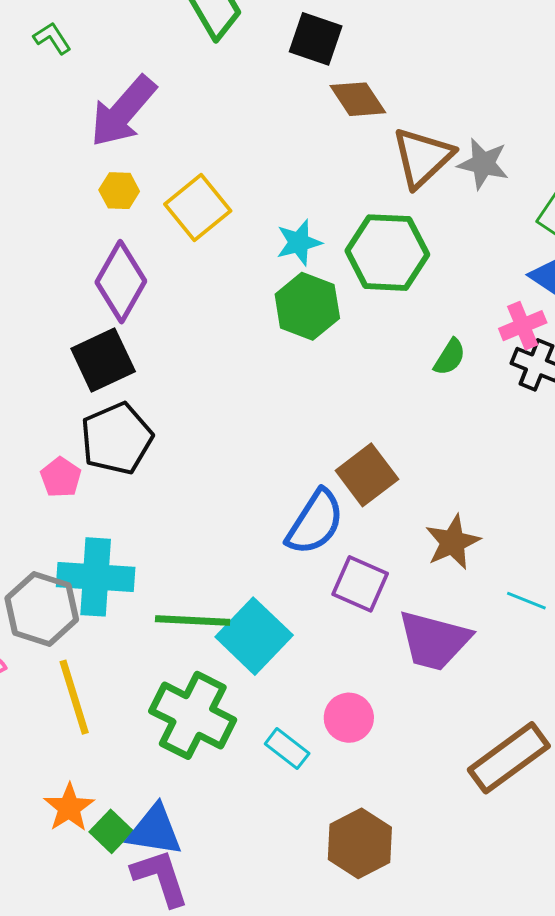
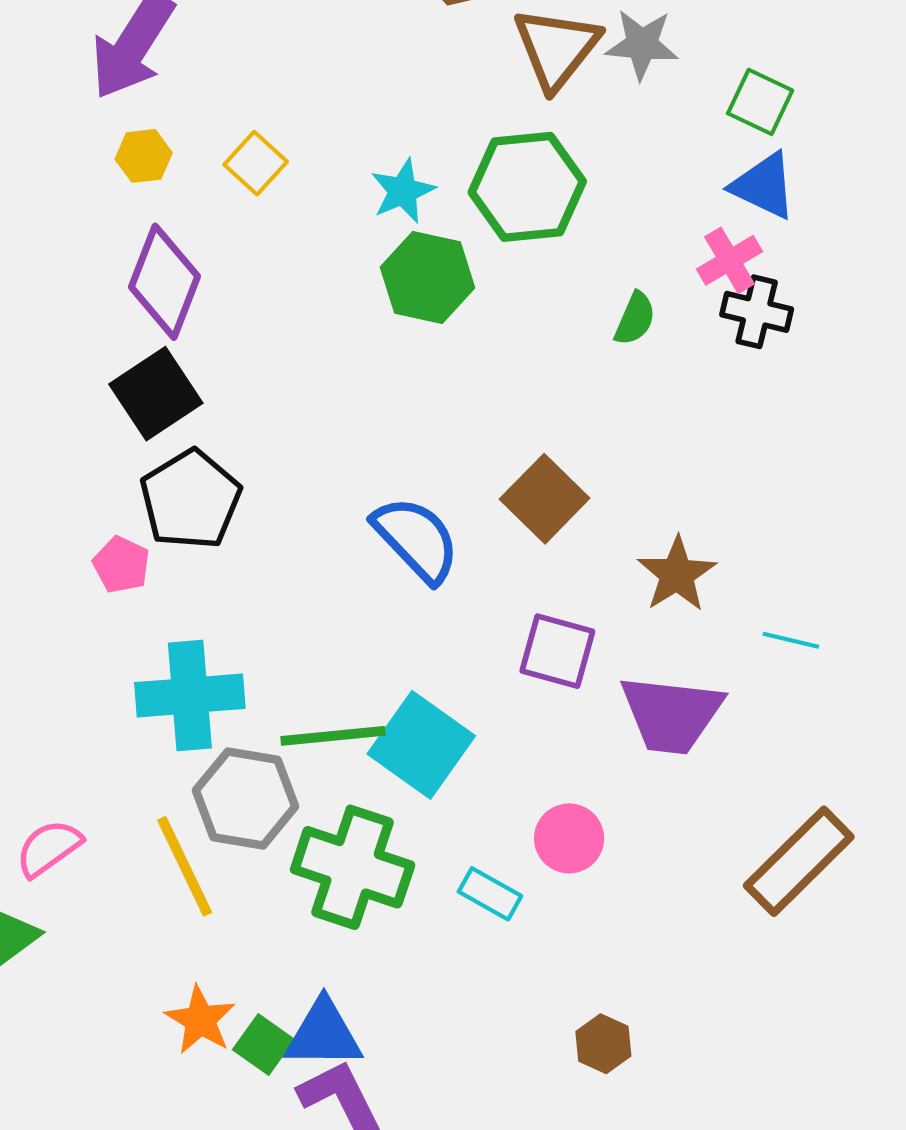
yellow square: (198, 207) -> (256, 163), size x0.7
blue semicircle: (315, 522) -> (416, 539), moved, turned -68
gray hexagon: (42, 609) -> (245, 798), moved
brown hexagon: (360, 843) -> (603, 1044), moved, size x0.6

